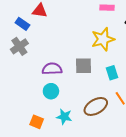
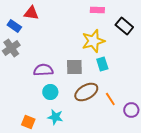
cyan rectangle: (112, 73) -> (102, 64), moved
cyan circle: (51, 91) -> (50, 92), moved
brown ellipse: (96, 106) -> (86, 92), moved

